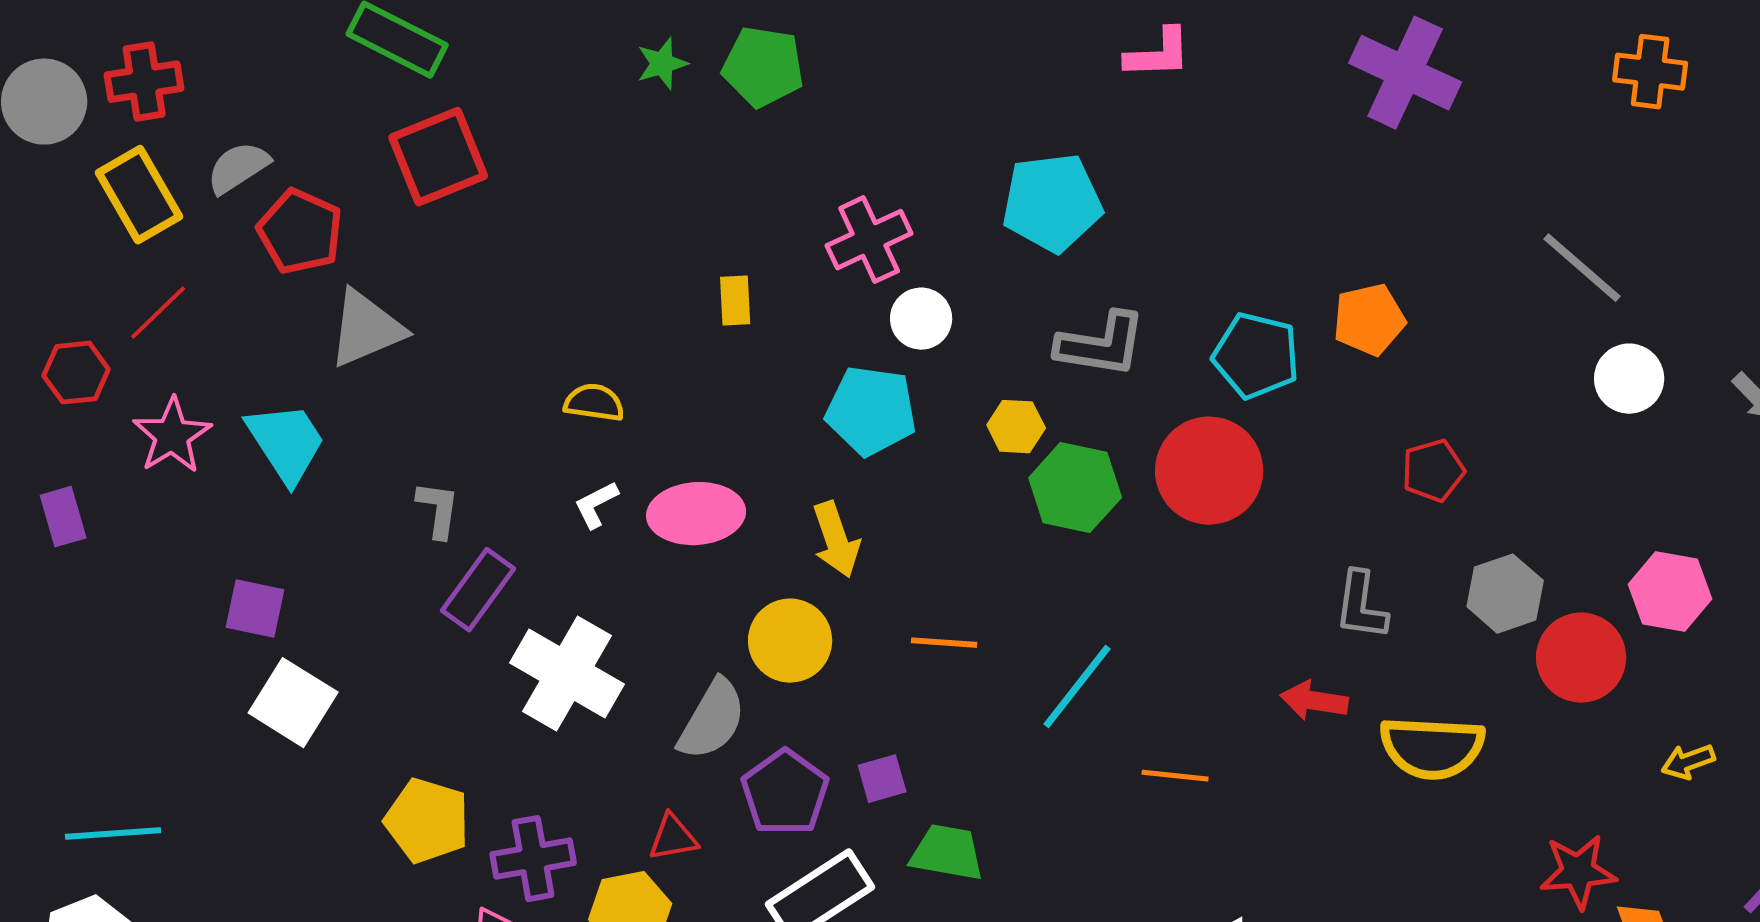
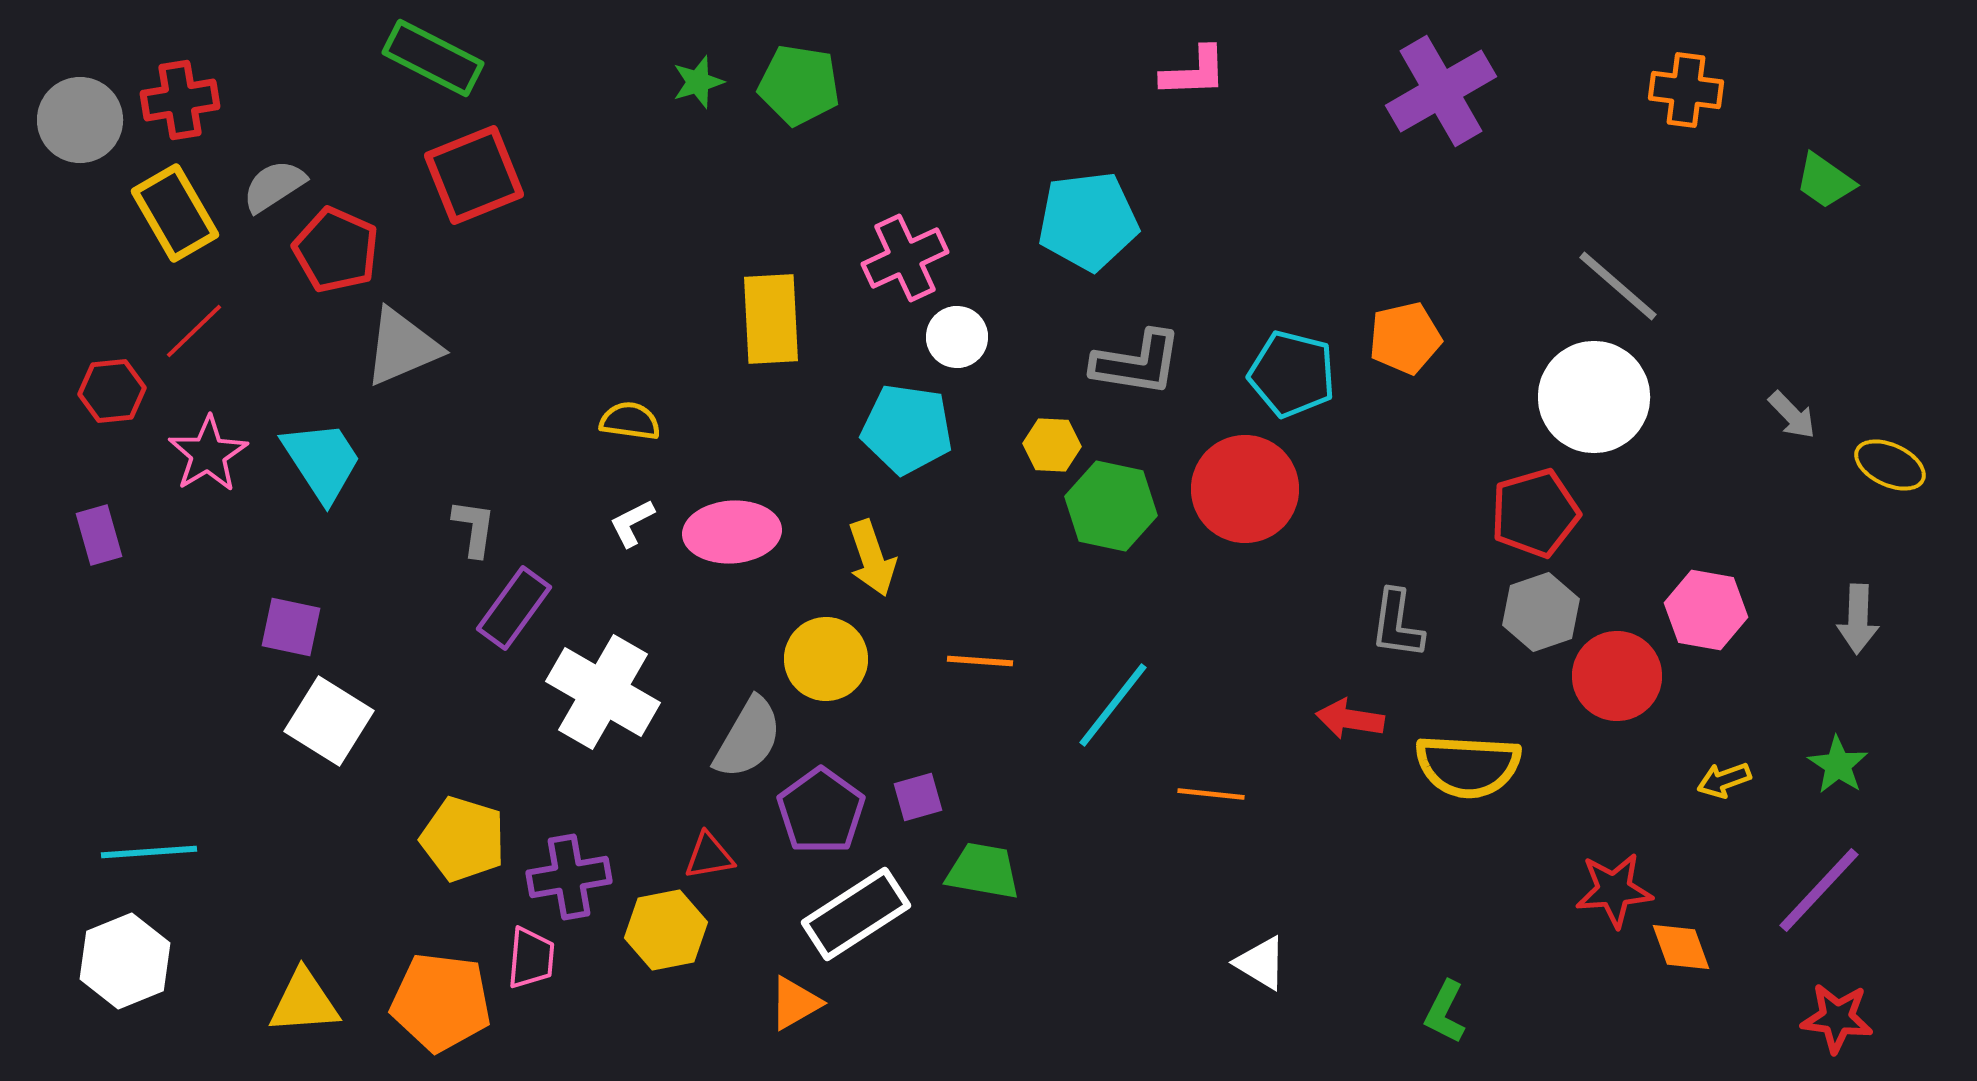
purple cross: (1405, 73) -> (1441, 91), turned 35
yellow rectangle: (735, 301) -> (771, 319), size x1.8
white circle: (1629, 379) -> (1594, 397), moved, size x1.6
red pentagon: (1433, 471) -> (1535, 513), moved, size x1.4

